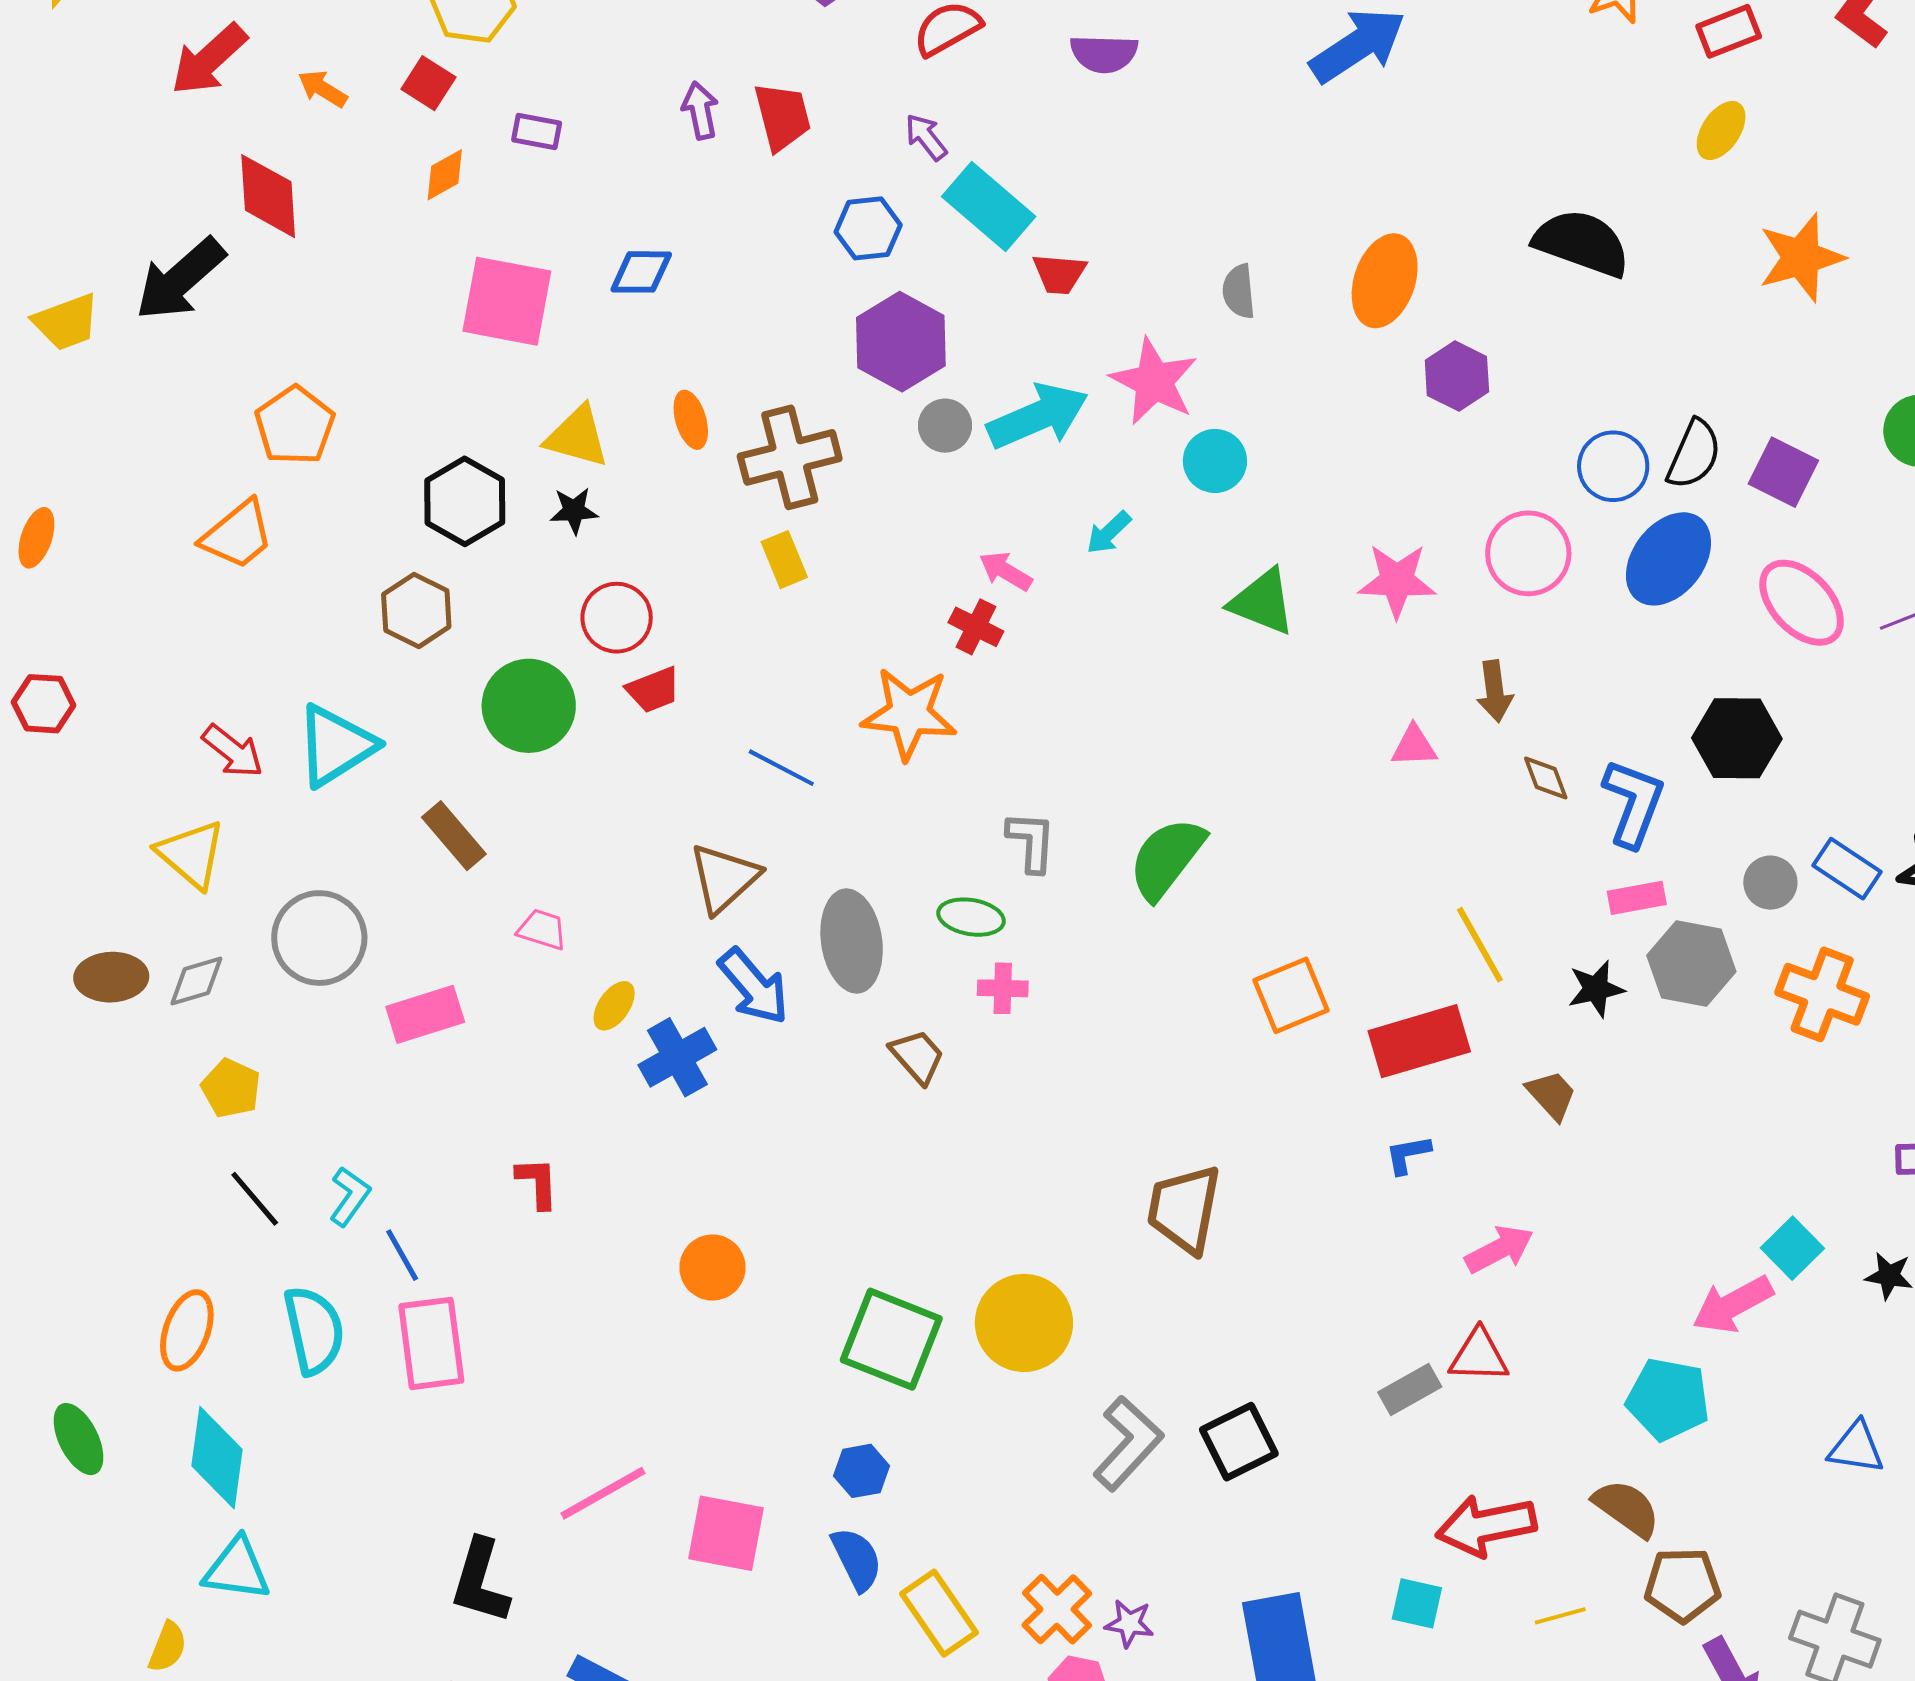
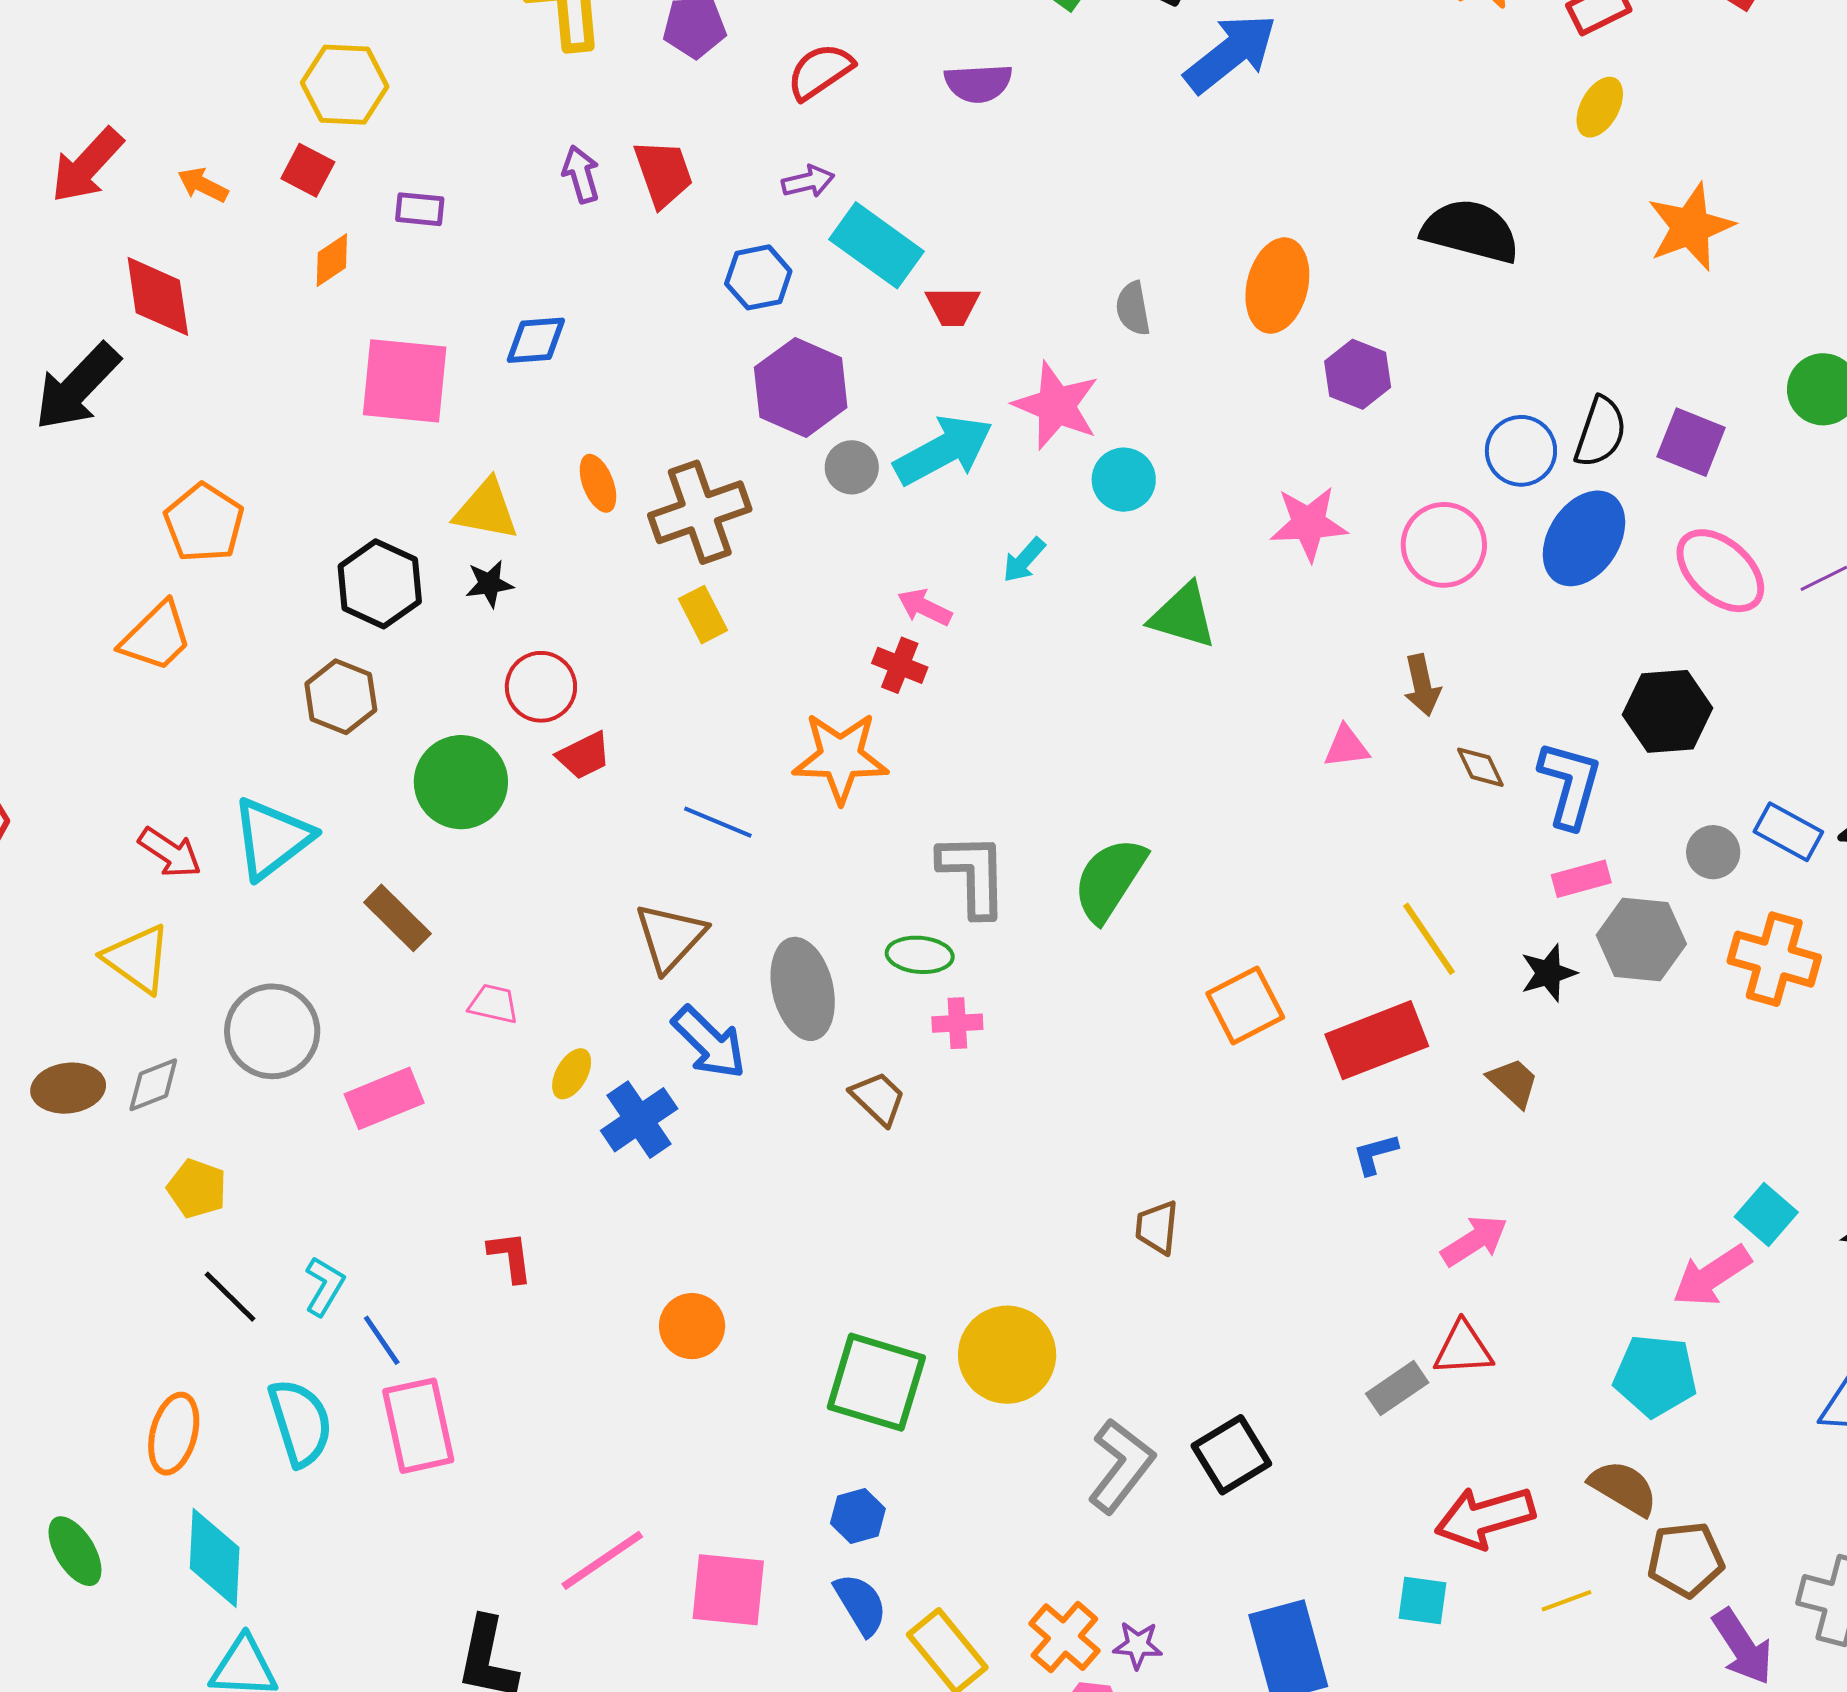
purple arrow: (926, 137) -> (808, 181), turned 120
pink star: (1397, 581) -> (1309, 524), moved
gray L-shape: (1031, 842) -> (973, 874), size x1.4
brown trapezoid: (1184, 1209) -> (1157, 1227), size x0.6

